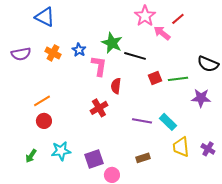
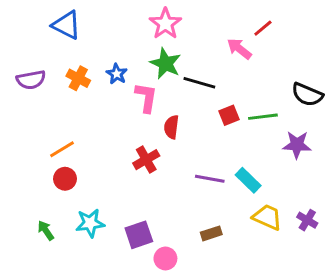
pink star: (145, 16) -> (165, 24), moved
yellow trapezoid: (181, 147) -> (267, 217), turned 120
green arrow: (31, 156) -> (46, 230), turned 112

